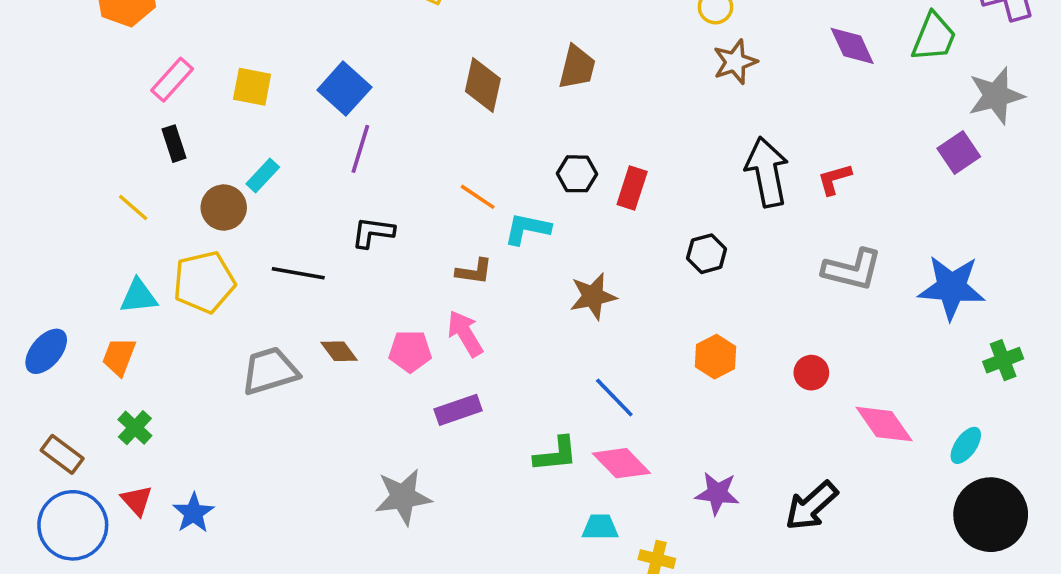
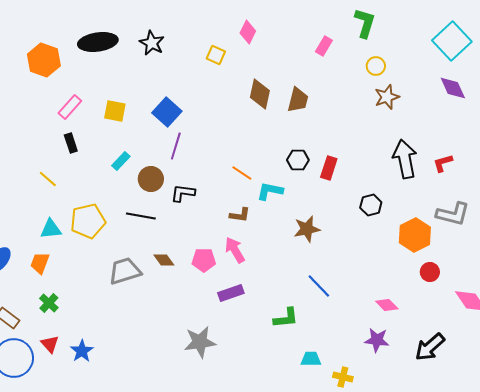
brown diamond: (483, 85) -> (260, 94), moved
brown circle: (224, 207) -> (151, 179), moved
orange hexagon: (715, 357) -> (415, 235), moved, size x1.4
pink diamond: (621, 463) -> (387, 305), moved, size x0.7

